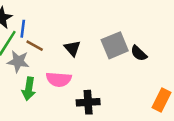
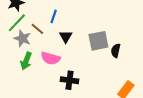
blue line: (23, 29) -> (54, 16), moved
black semicircle: (139, 53) -> (116, 51), turned 48

